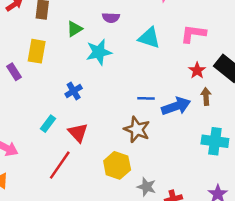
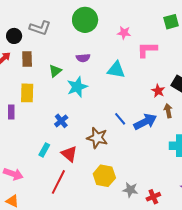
pink L-shape: (193, 34) -> (147, 50), moved
purple rectangle: (14, 72) -> (11, 112), turned 40
blue line: (146, 98) -> (120, 119), turned 56
brown star: (137, 129) -> (97, 138), moved

